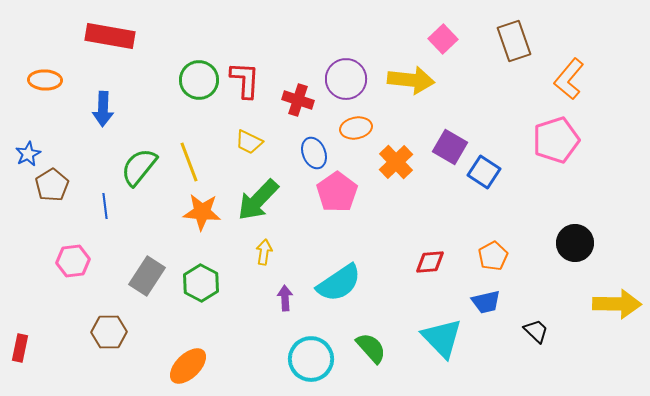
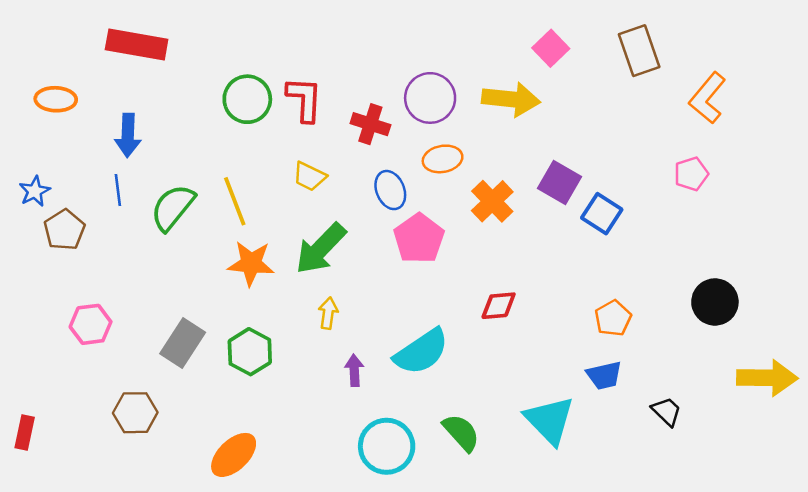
pink pentagon: (556, 140) -> (691, 174), size x0.6
blue line: (105, 206) -> (118, 190), moved
red diamond: (430, 262) -> (499, 306), moved

